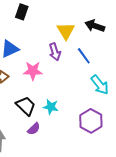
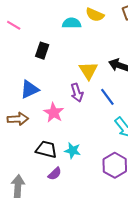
pink star: (33, 71) -> (54, 113), turned 30
black trapezoid: (26, 106) -> (46, 149), turned -30

